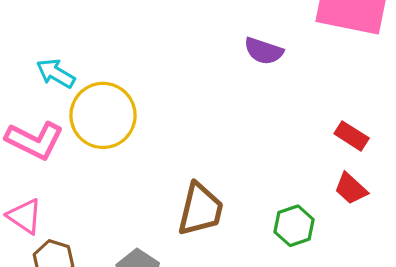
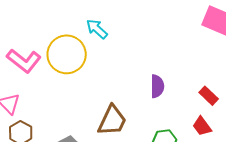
purple semicircle: (264, 51) -> (157, 86), moved, turned -120
cyan arrow: (56, 73) -> (97, 29), moved

